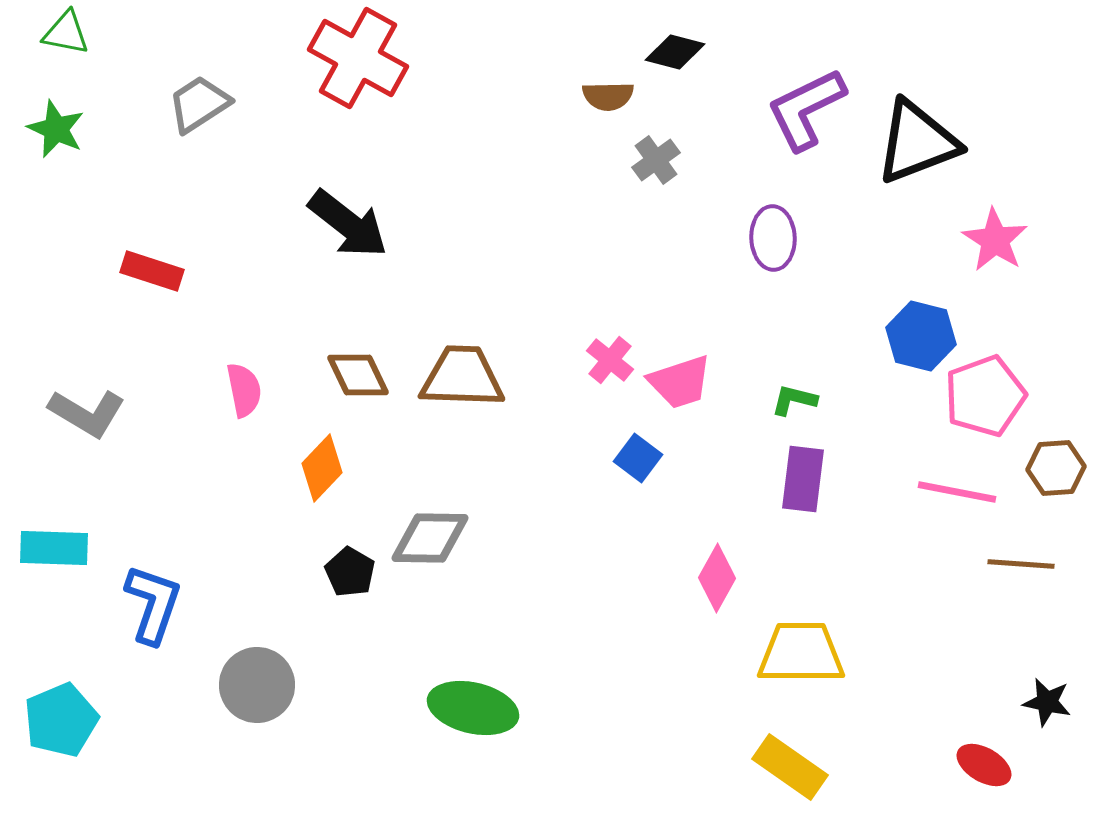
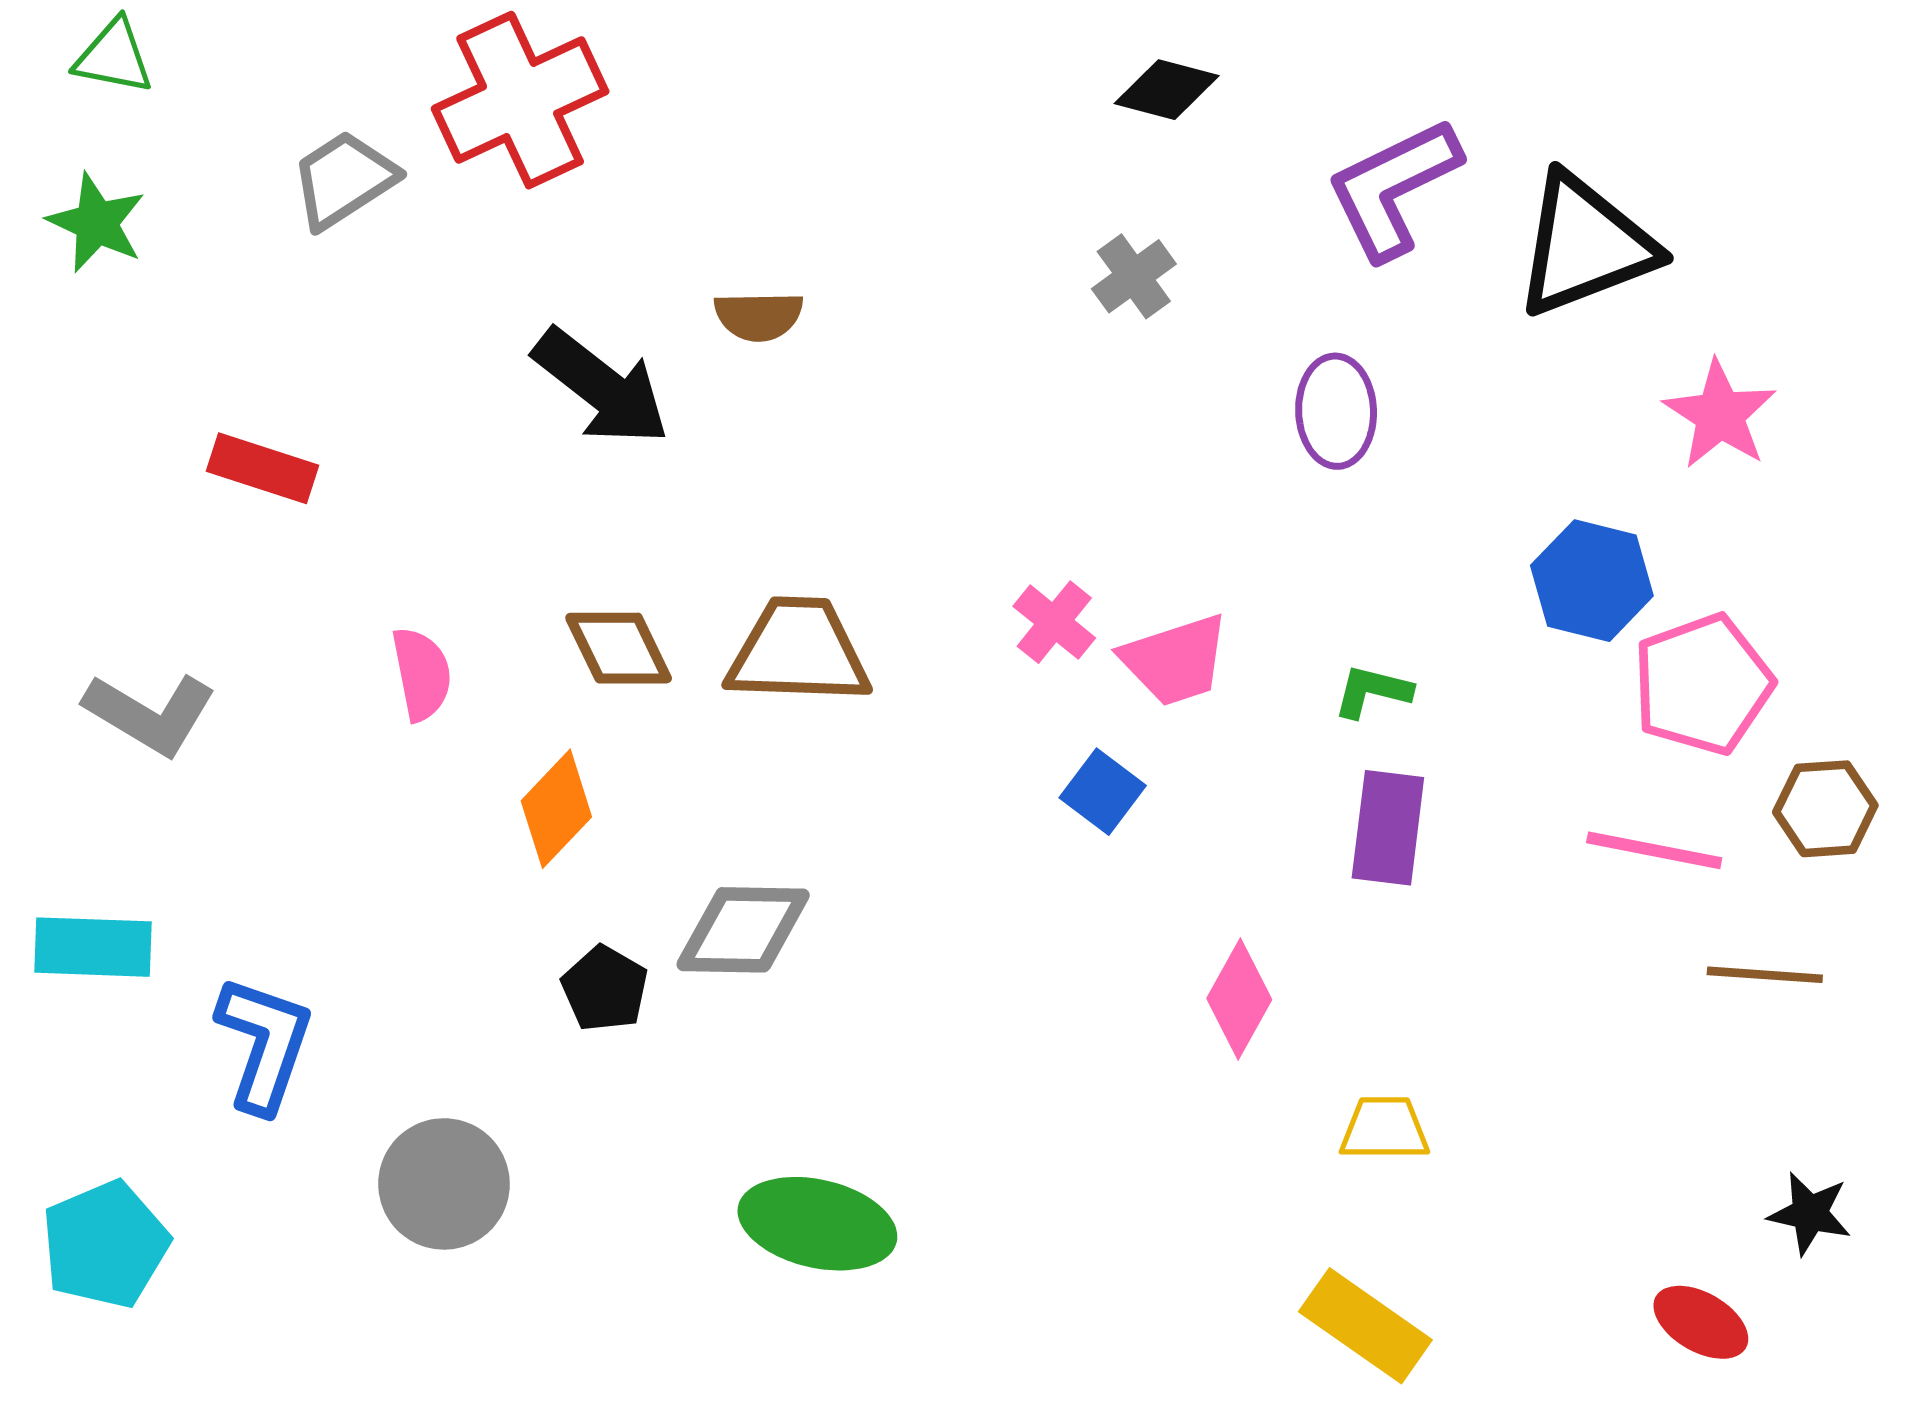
red cross: (358, 58) -> (520, 100), moved, turned 36
brown semicircle: (608, 96) -> (759, 316), moved
yellow trapezoid: (801, 653) -> (1384, 1129), size x0.6

